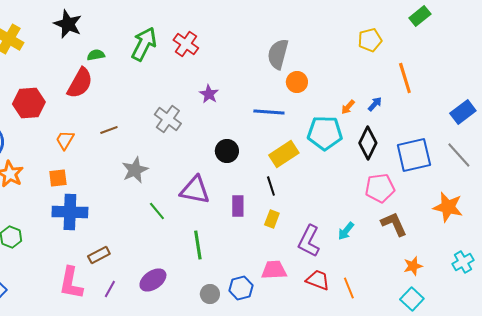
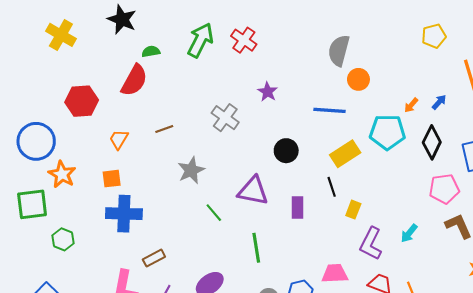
yellow rectangle: (272, 219) -> (353, 210), moved

